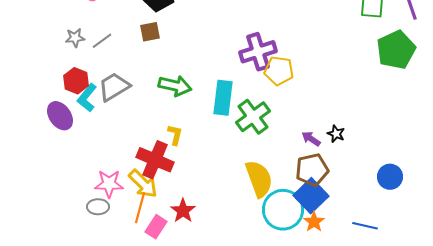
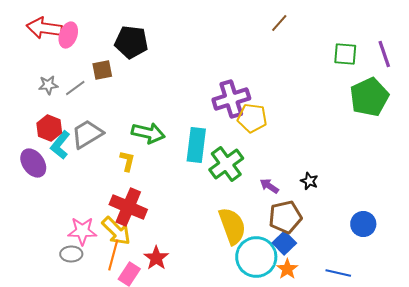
brown square: (150, 32) -> (102, 70), moved
yellow L-shape: (175, 135) -> (127, 161), moved
purple arrow: (311, 139) -> (269, 186), moved
blue square: (311, 196) -> (284, 243), size x0.7

